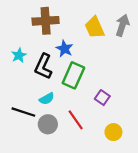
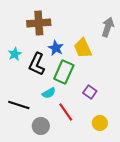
yellow trapezoid: (95, 28) -> (83, 48), moved
cyan semicircle: (47, 99) -> (49, 93), moved
gray circle: (48, 124) -> (41, 126), moved

